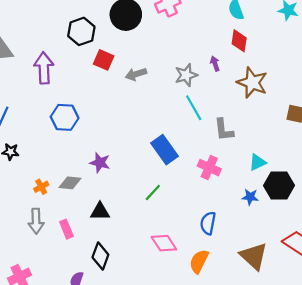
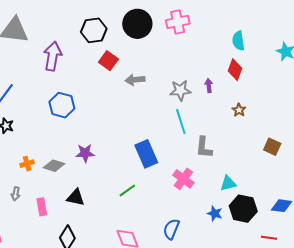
brown star: (252, 83) -> (239, 110), size x0.5
purple star: (100, 163) -> (85, 153), turned -30
gray arrow: (36, 221) -> (16, 194), size x0.6

